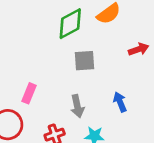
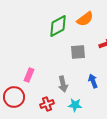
gray square: (84, 61) -> (78, 52), moved

